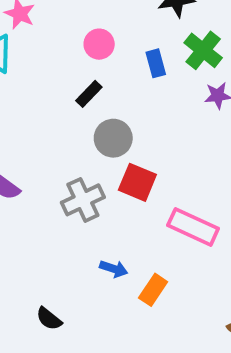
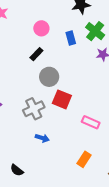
pink rectangle: (193, 227) -> (91, 122), size x0.7
blue arrow: (114, 269) -> (42, 138), moved
orange rectangle: (153, 290) -> (84, 159), moved

